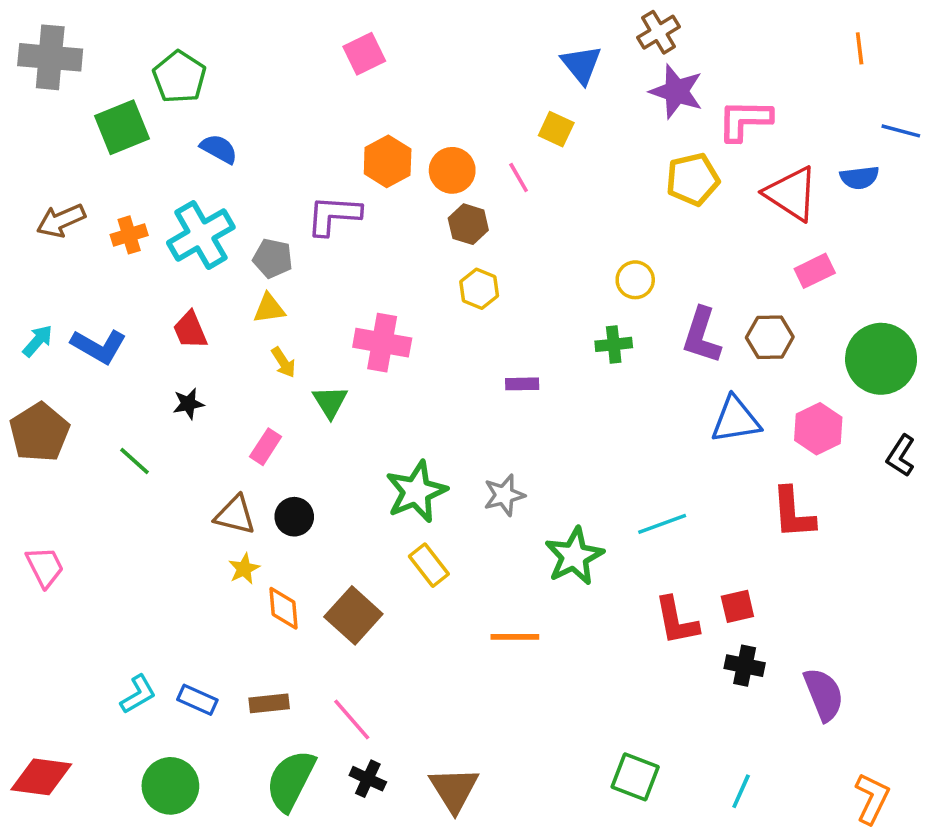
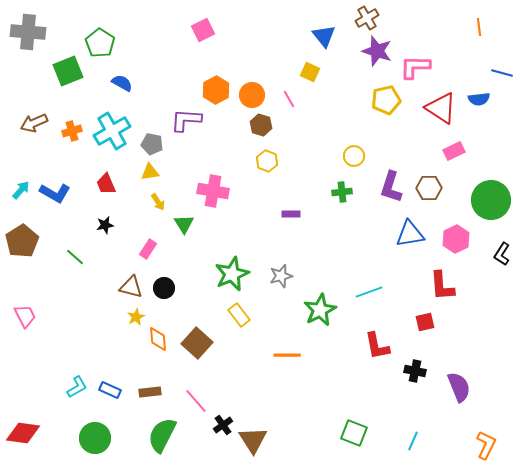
red square: (737, 606) -> (425, 322), moved
black cross: (368, 779) -> (223, 425), moved, turned 30

